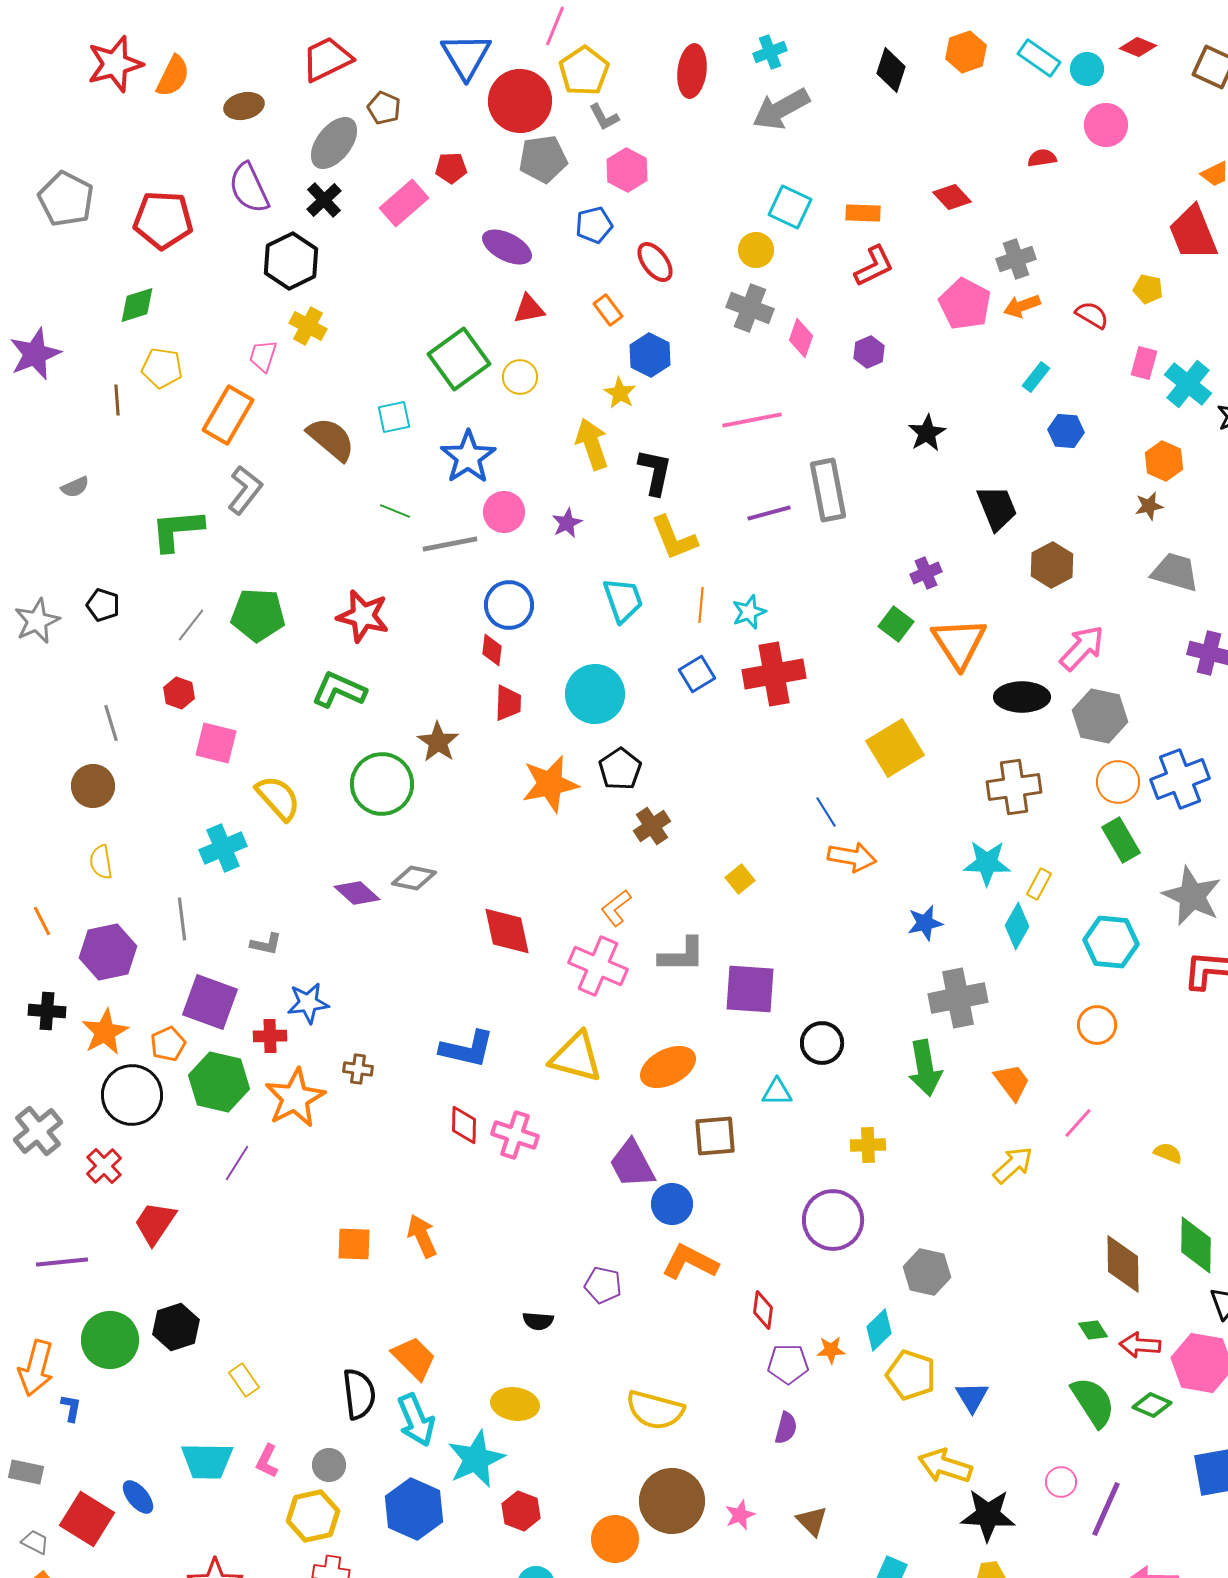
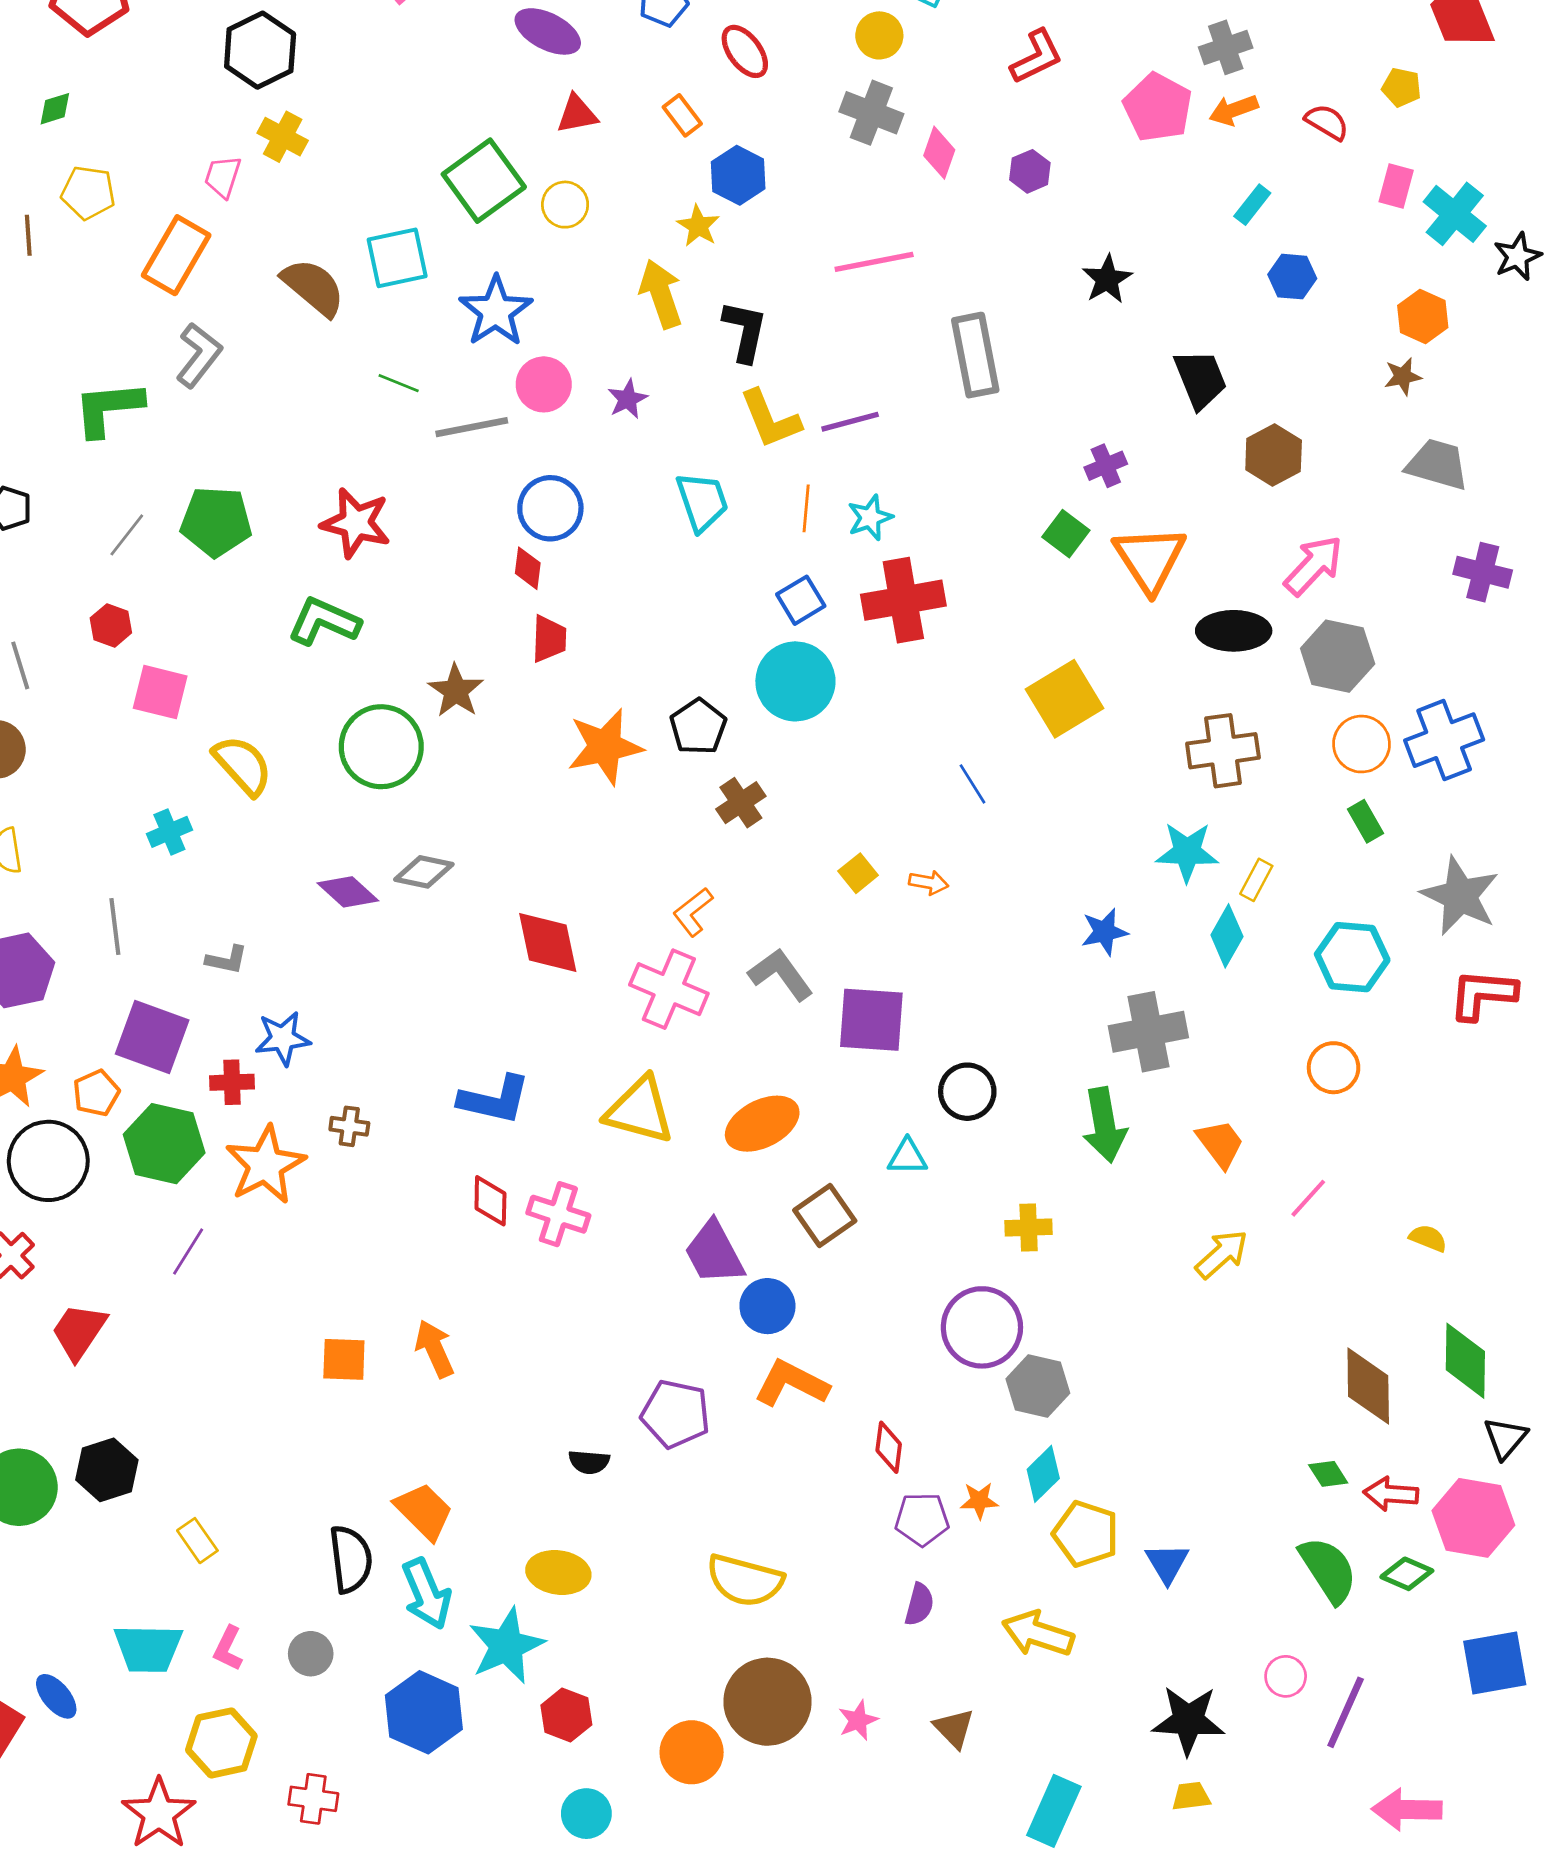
green diamond: (137, 305) -> (55, 109), size x0.7
cyan square: (394, 417) -> (397, 258), size x1.4
purple line: (769, 513) -> (850, 422), moved
cyan circle: (595, 694) -> (795, 681), moved
green rectangle: (1121, 840) -> (1366, 821), size x0.7
cyan cross: (223, 848) -> (169, 832), size x0.7
orange arrow: (852, 857) -> (929, 883), moved, size x0.6
gray L-shape: (682, 955) -> (781, 974), turned -126
brown square: (715, 1136) -> (825, 1216), turned -30
gray hexagon: (927, 1272) -> (1038, 1386), moved
purple pentagon: (603, 1285) -> (676, 1414), size x1.4
yellow arrow: (945, 1466) -> (1038, 1634), moved
yellow hexagon: (313, 1516) -> (221, 1743), moved

